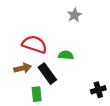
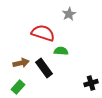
red semicircle: (34, 44) -> (43, 33), moved
green rectangle: (37, 94) -> (18, 87), moved, turned 48

